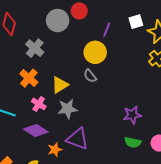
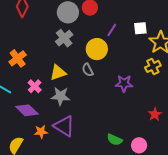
gray cross: (35, 48) -> (64, 38), moved
orange cross: (29, 78) -> (18, 58), moved
purple star: (132, 115) -> (124, 83), moved

